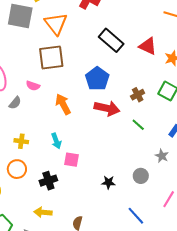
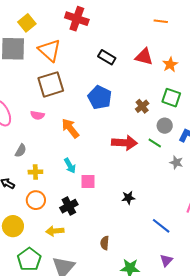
black rectangle: (111, 40) -> (107, 57), size x0.7
gray semicircle: (15, 103) -> (21, 151), moved
red arrow: (107, 108) -> (124, 143), moved
green line: (138, 125) -> (155, 143), moved
gray circle: (141, 176) -> (165, 126), moved
yellow arrow: (43, 212) -> (55, 231), moved

